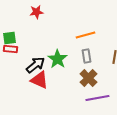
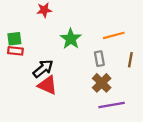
orange line: (85, 35) -> (114, 35), moved
green star: (57, 59) -> (71, 39), moved

